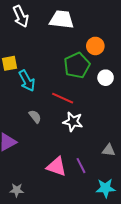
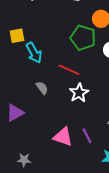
green pentagon: (77, 65) -> (83, 38), turned -30
white star: (73, 122) -> (79, 93), turned 30

